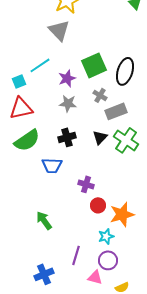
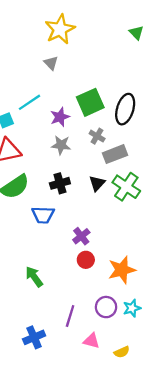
gray triangle: (59, 30) -> (51, 63), size x0.6
purple cross: (86, 184) -> (81, 236), turned 35
red circle: (98, 205) -> (86, 260), moved
cyan star: (106, 236) -> (132, 308), moved
purple circle: (108, 260) -> (106, 307), moved

